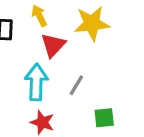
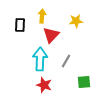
yellow arrow: (39, 16) -> (42, 16), turned 32
yellow star: (92, 23) -> (76, 21), size x0.6

